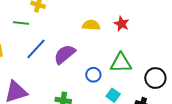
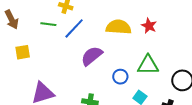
yellow semicircle: (91, 25) -> (119, 27), size x1.4
blue line: (36, 49) -> (74, 28), moved

